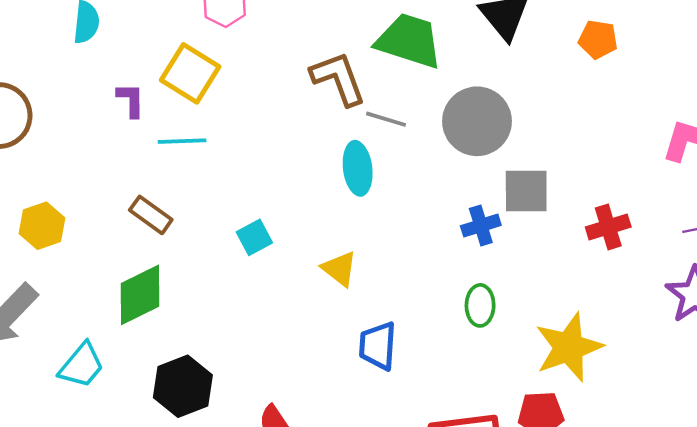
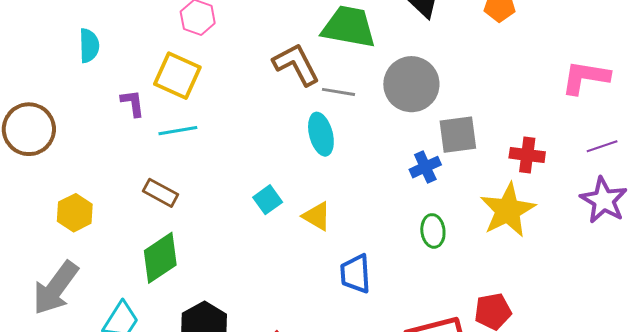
red cross: (608, 227) -> (527, 155), turned 32
cyan square: (254, 237) -> (268, 200), moved
yellow star: (569, 347) -> (508, 210), moved

